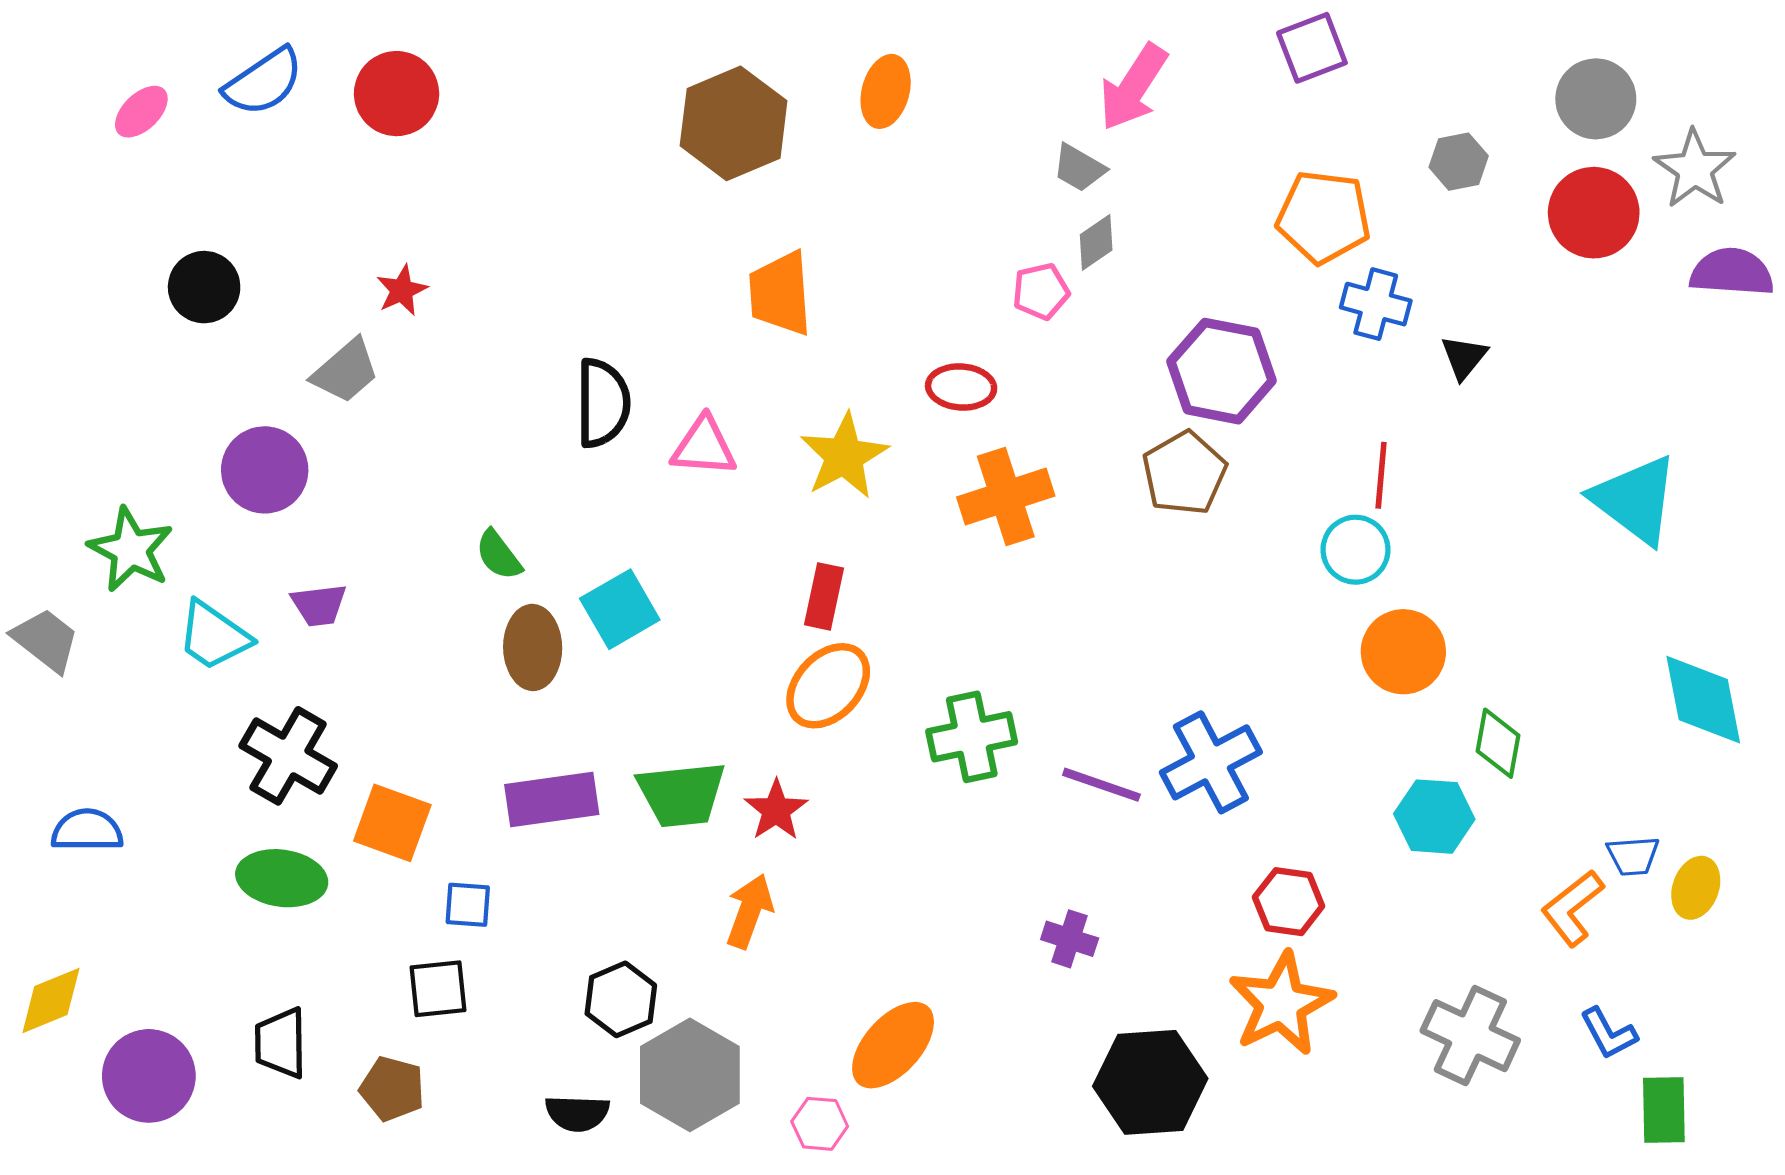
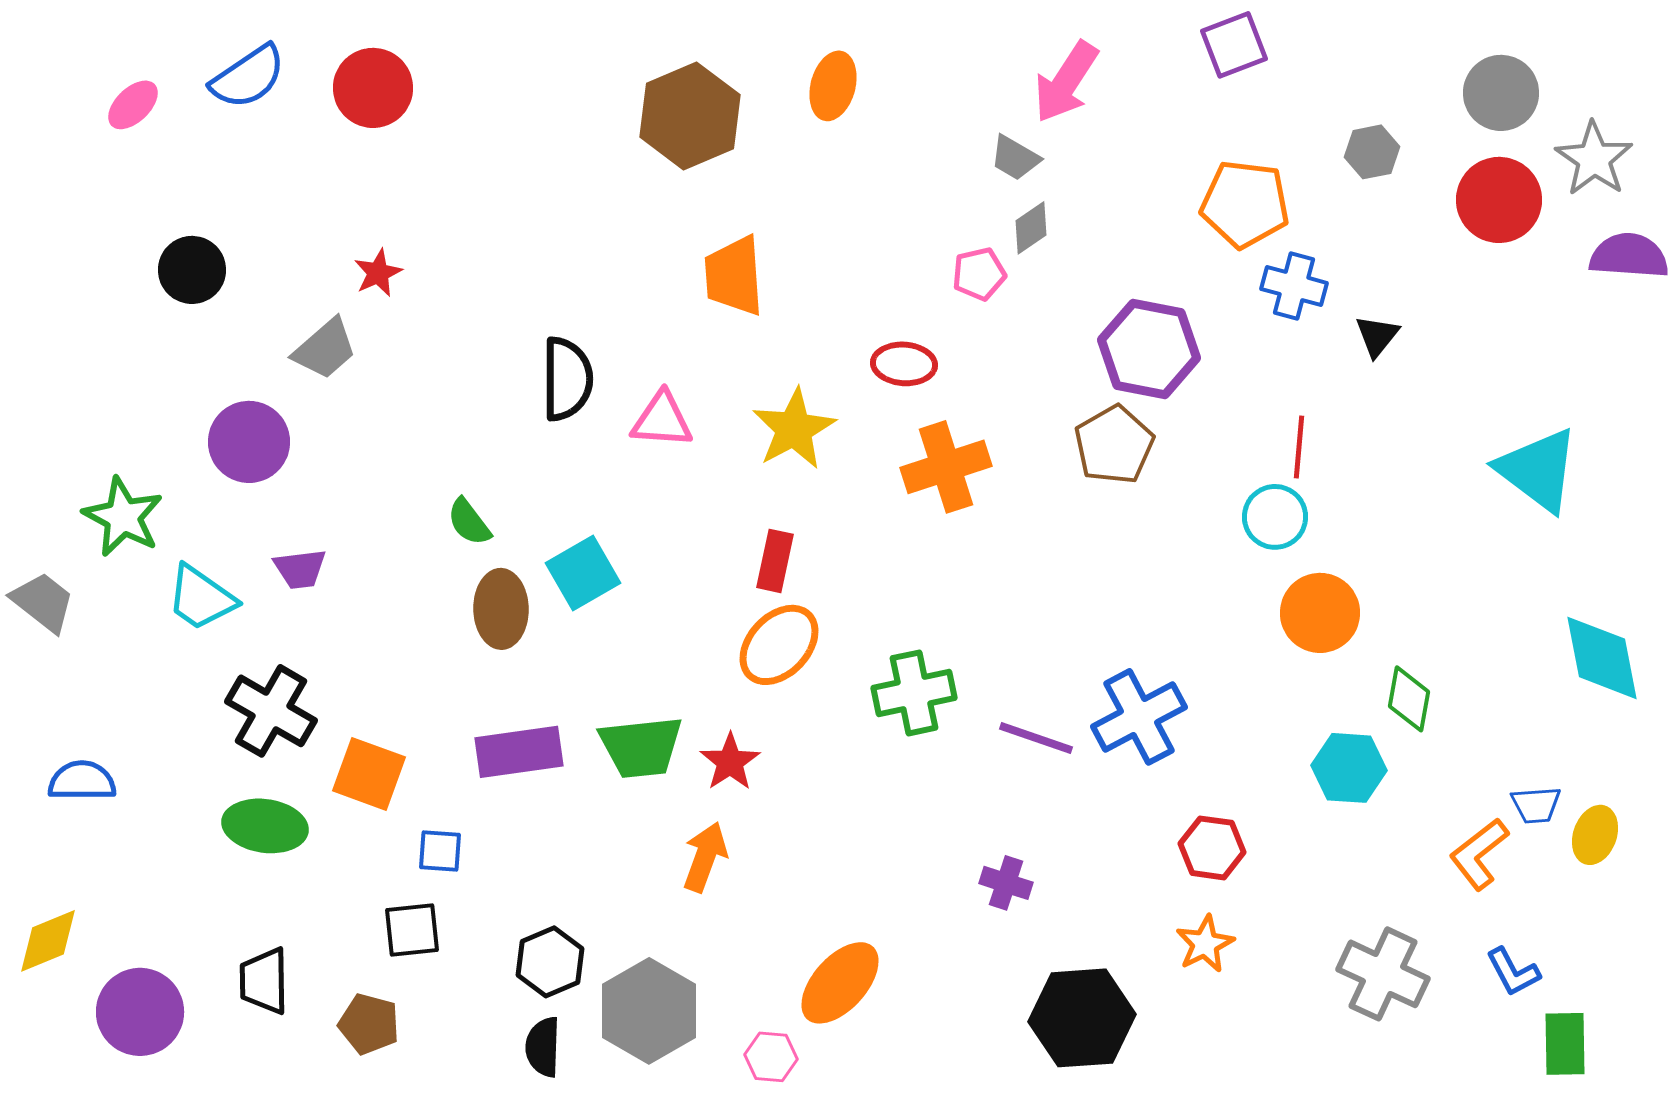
black hexagon: (621, 999) -> (550, 962), moved
orange star: (1281, 1004) -> (1205, 944), size x0.6
black semicircle: (577, 1113) -> (543, 1047), turned 90

